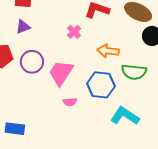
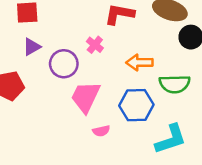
purple circle: (32, 62) -> (64, 64), moved
cyan L-shape: (125, 116) -> (171, 139), turned 136

